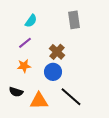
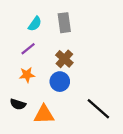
gray rectangle: (74, 20) -> (64, 23), moved
black line: (71, 97) -> (98, 109), moved

